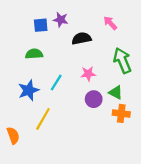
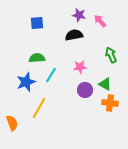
purple star: (61, 20) -> (79, 15), moved
green semicircle: (34, 54) -> (37, 58), moved
green arrow: (122, 60) -> (111, 55), size x0.7

